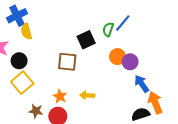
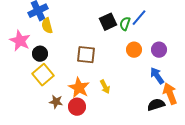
black square: (86, 40) -> (108, 22), moved
purple circle: (130, 62) -> (159, 50), moved
yellow arrow: (87, 95) -> (105, 87), turned -120
orange star: (60, 96) -> (79, 88), size x1.5

